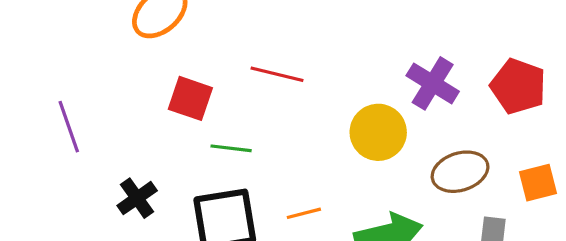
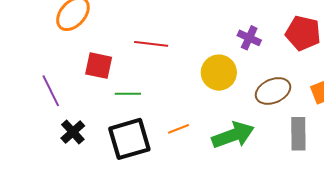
purple cross: (433, 83) -> (249, 38), size x0.7
purple line: (69, 127) -> (51, 91), moved

